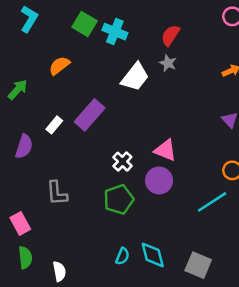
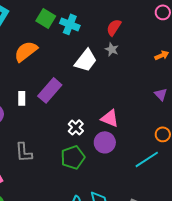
orange semicircle: (59, 66) -> (26, 51), size x1.4
white rectangle: (54, 125) -> (22, 98), turned -40

